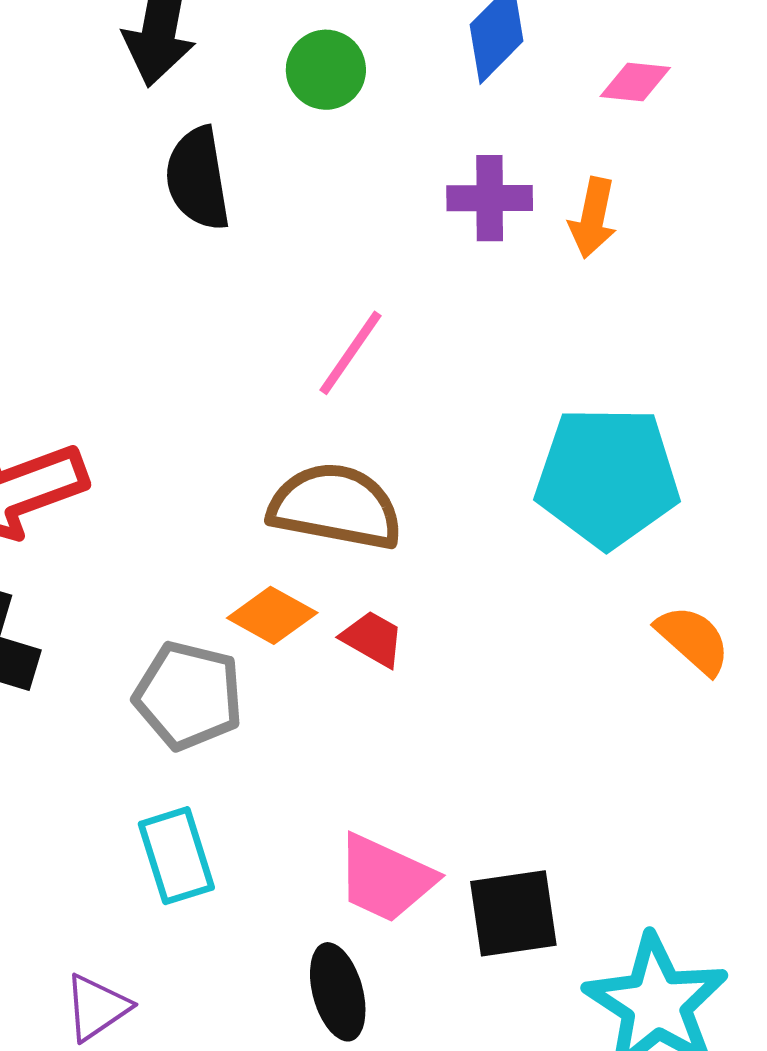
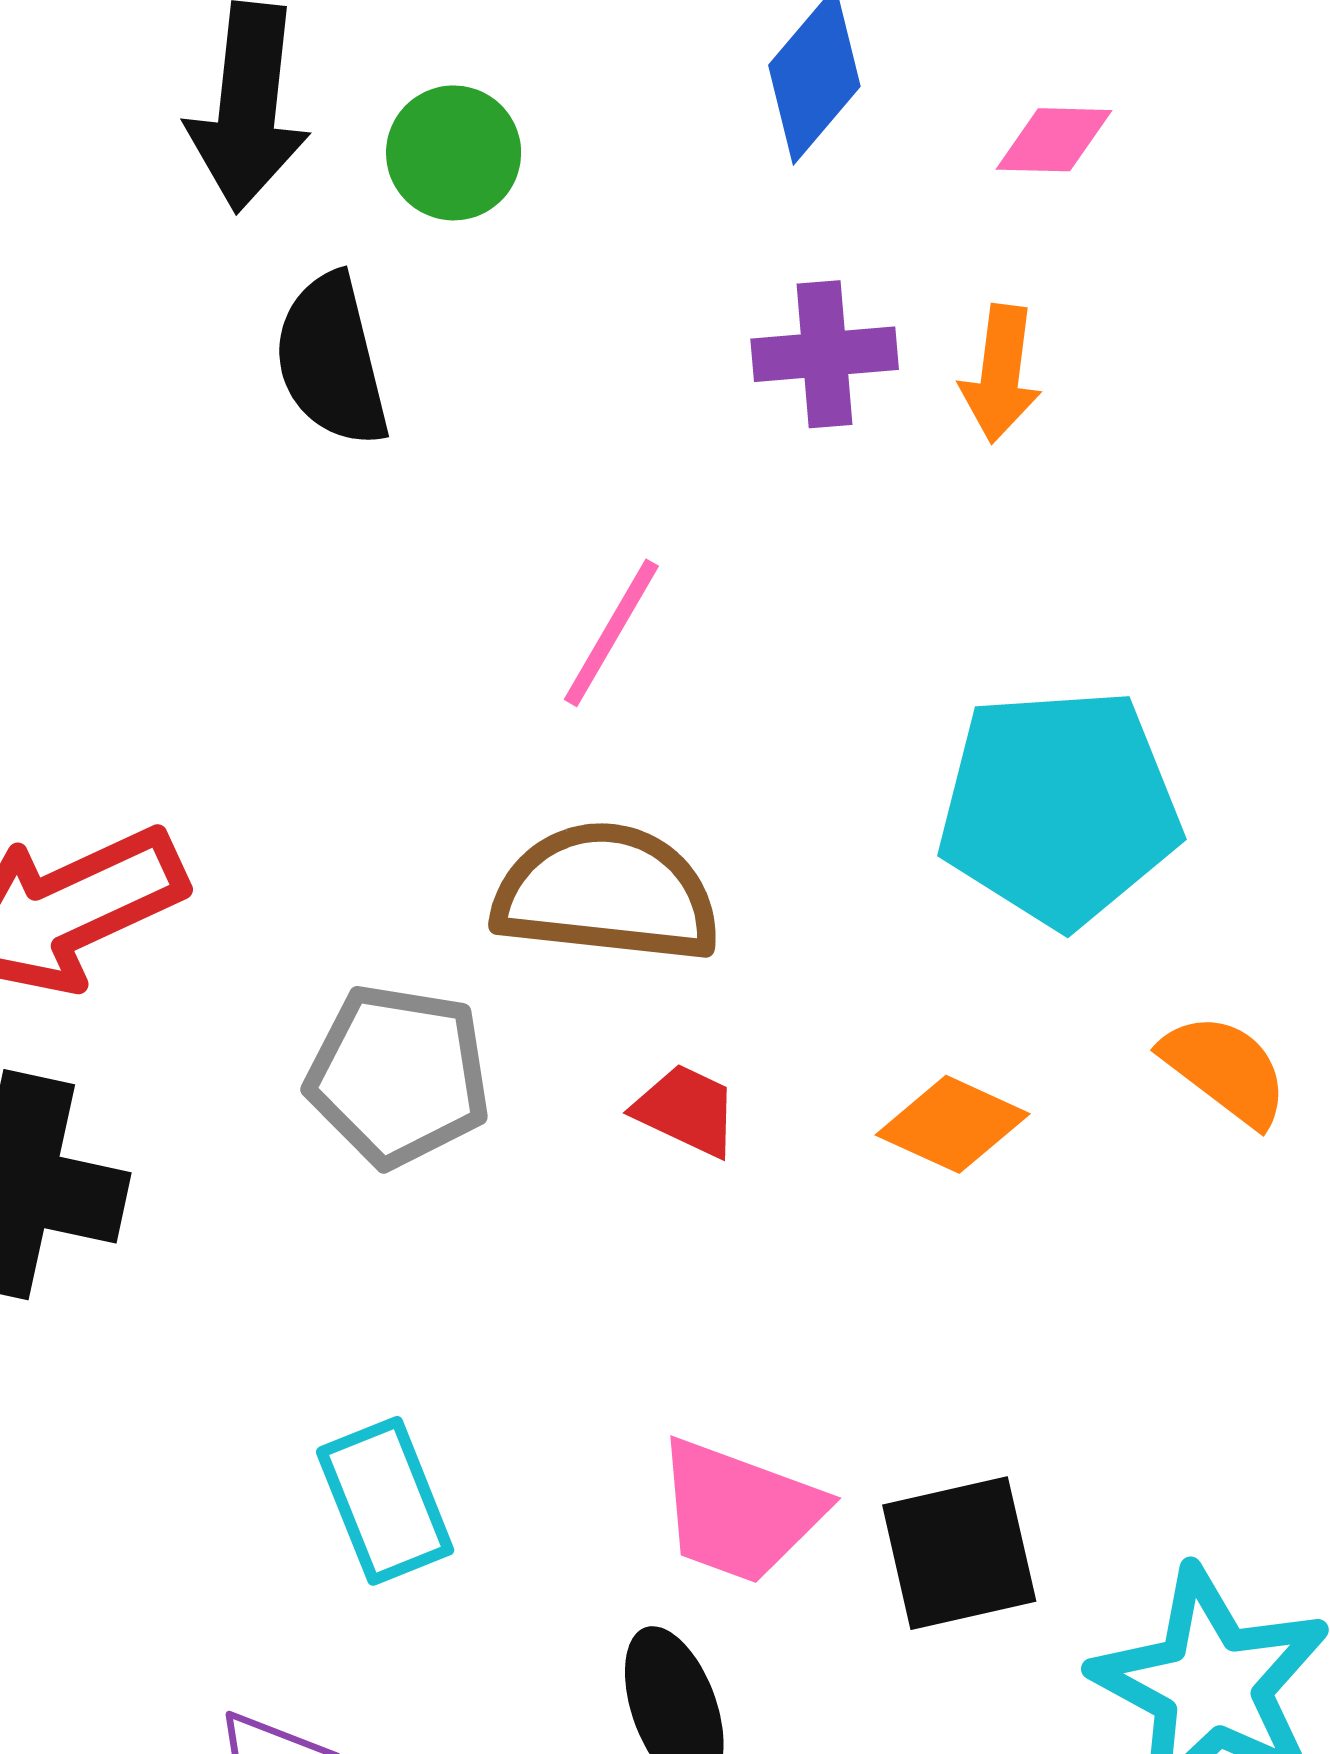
green circle: (326, 70) -> (454, 153), moved
orange diamond: (272, 615) -> (953, 1124), moved
gray pentagon: (189, 695) -> (398, 1076), moved

